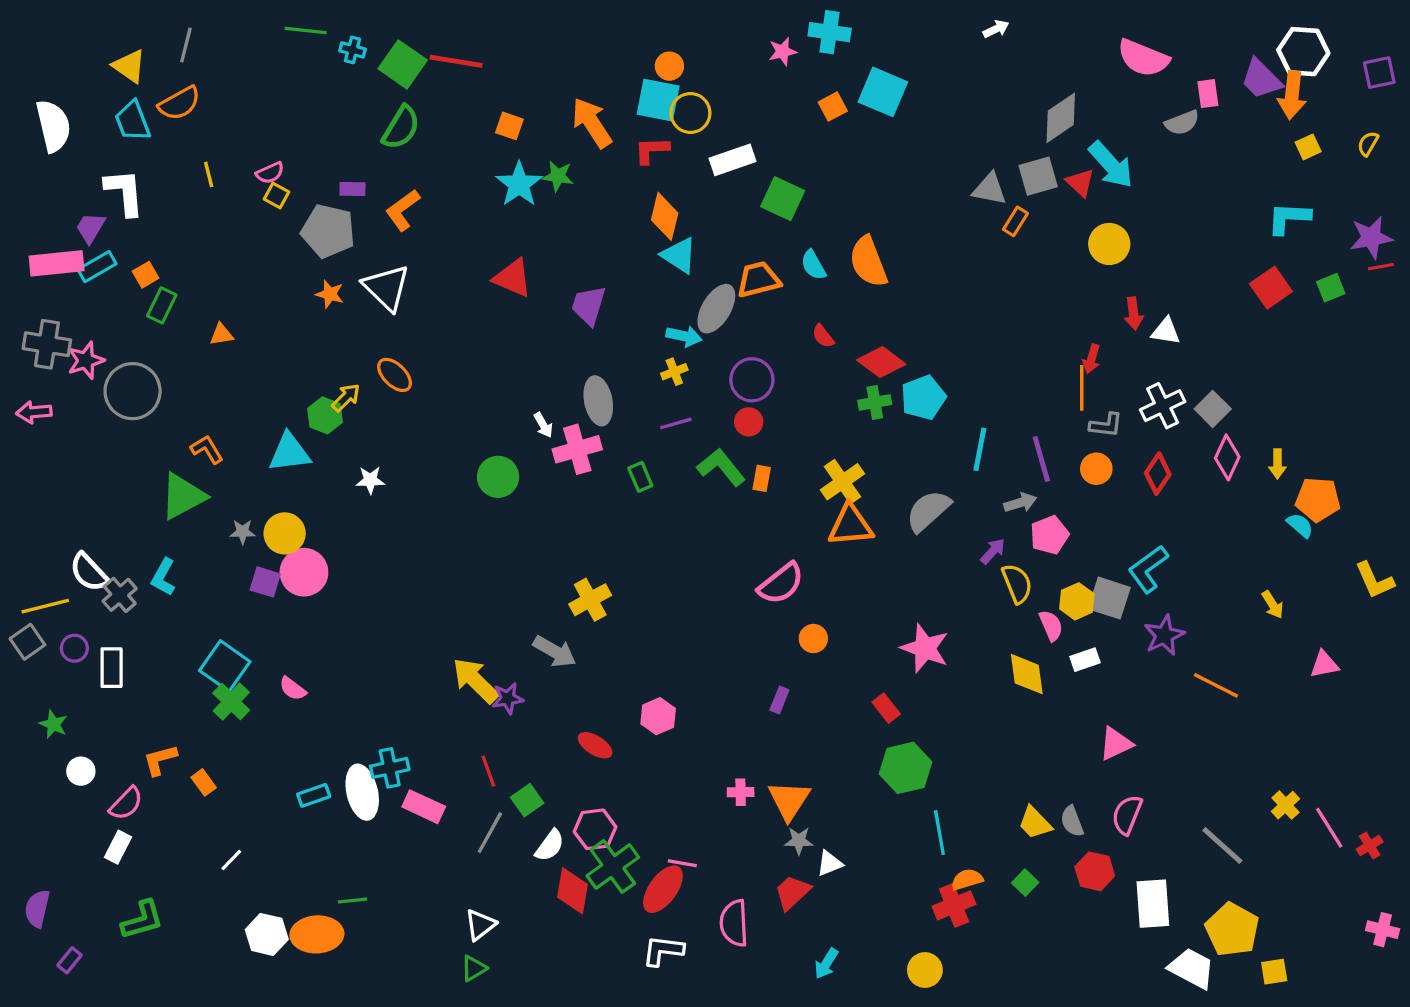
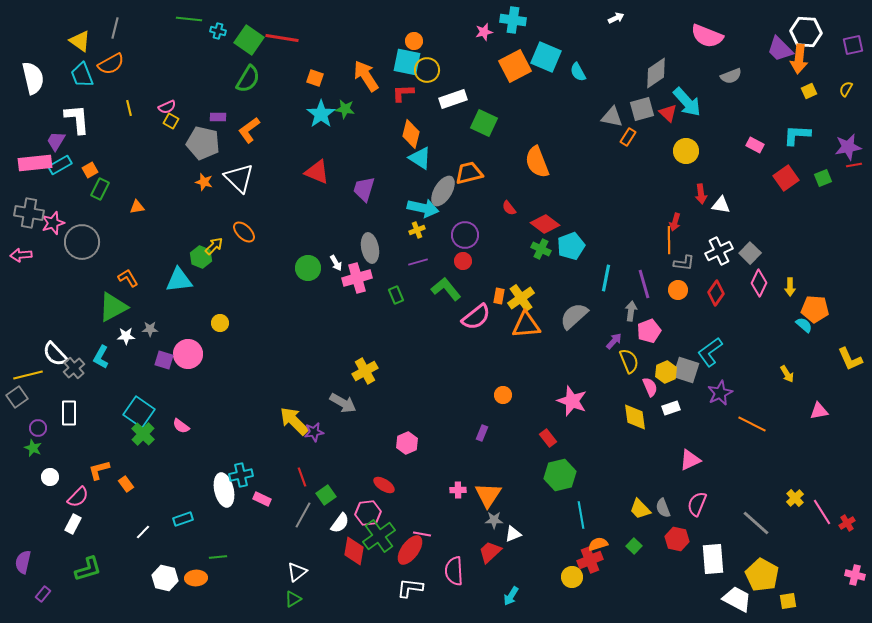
pink rectangle: (1208, 94) -> (755, 145), moved, turned -54
orange square: (833, 107) -> (515, 66), size x1.8
cyan semicircle: (813, 265) -> (578, 72), moved
cyan arrow: (684, 336) -> (423, 208), size x1.4
green cross: (875, 402) -> (541, 249), turned 36
green circle: (498, 477) -> (308, 268), moved
orange rectangle: (762, 478) -> (499, 296), moved
white star: (370, 480) -> (126, 336), moved
gray arrow: (1020, 503) -> (631, 311), turned -66
yellow circle: (285, 533) -> (220, 323), moved, size x0.7
pink semicircle: (781, 584) -> (476, 317), moved
purple circle: (74, 648) -> (38, 428), moved
red ellipse: (595, 745) -> (384, 485), moved
cyan rectangle: (314, 795) -> (183, 519), moved
pink rectangle: (424, 807) -> (262, 499), size x0.7
orange ellipse: (317, 934) -> (196, 578), size x0.7
yellow circle: (925, 970) -> (572, 577), moved

